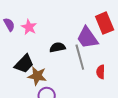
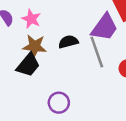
purple trapezoid: (87, 38) -> (105, 27), turned -105
brown star: (37, 76) -> (35, 46), moved

